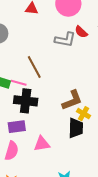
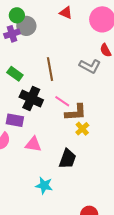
gray L-shape: (65, 40) -> (90, 66), moved
pink line: (19, 83) -> (62, 101), moved
black trapezoid: (76, 128) -> (68, 159), moved

